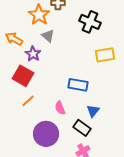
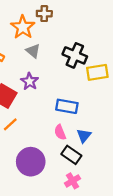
black cross: (90, 22) -> (75, 55), moved
purple star: (33, 54) -> (30, 81), moved
pink semicircle: (60, 108) -> (60, 132), moved

